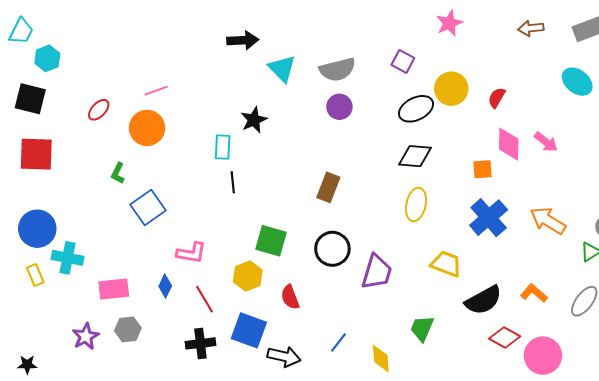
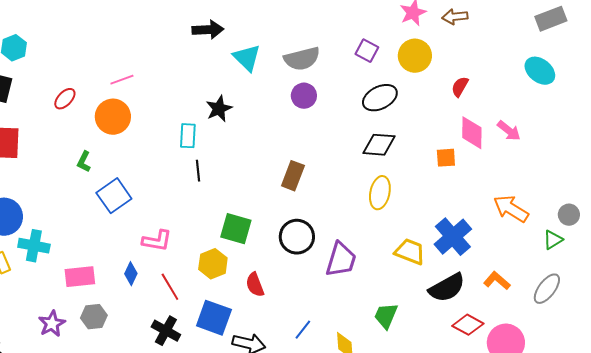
brown arrow: (531, 28) -> (455, 17), moved
yellow circle: (451, 89) -> (415, 56), moved
blue cross: (489, 218) -> (453, 237), moved
black cross: (200, 343) -> (166, 331), turned 36

